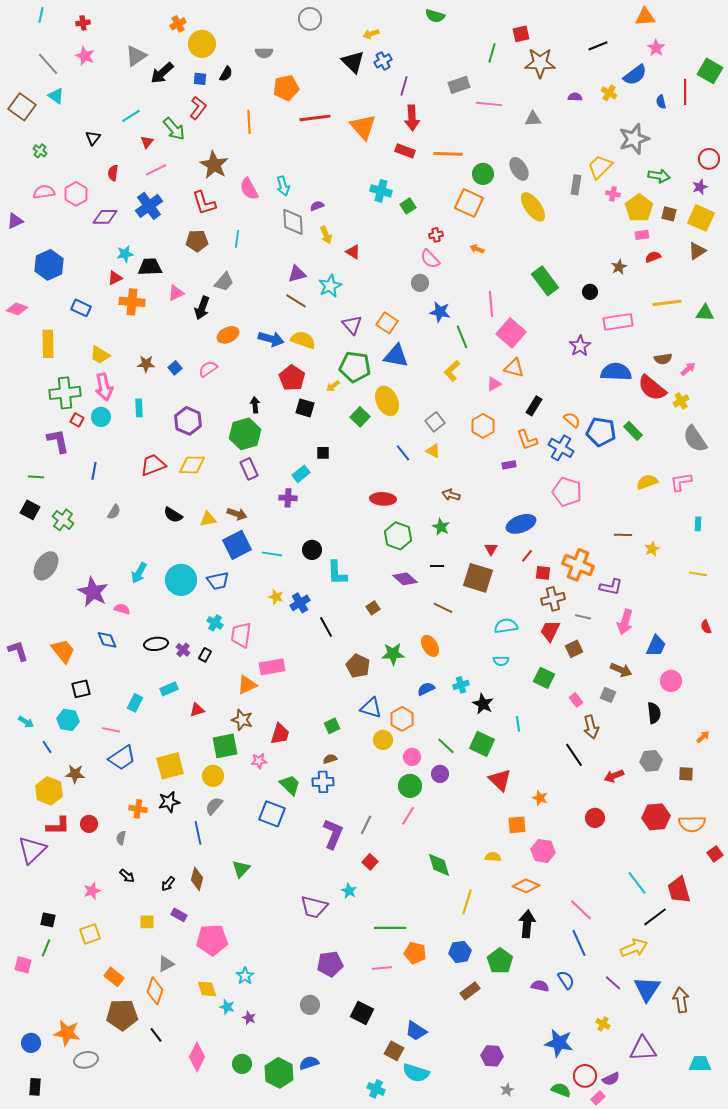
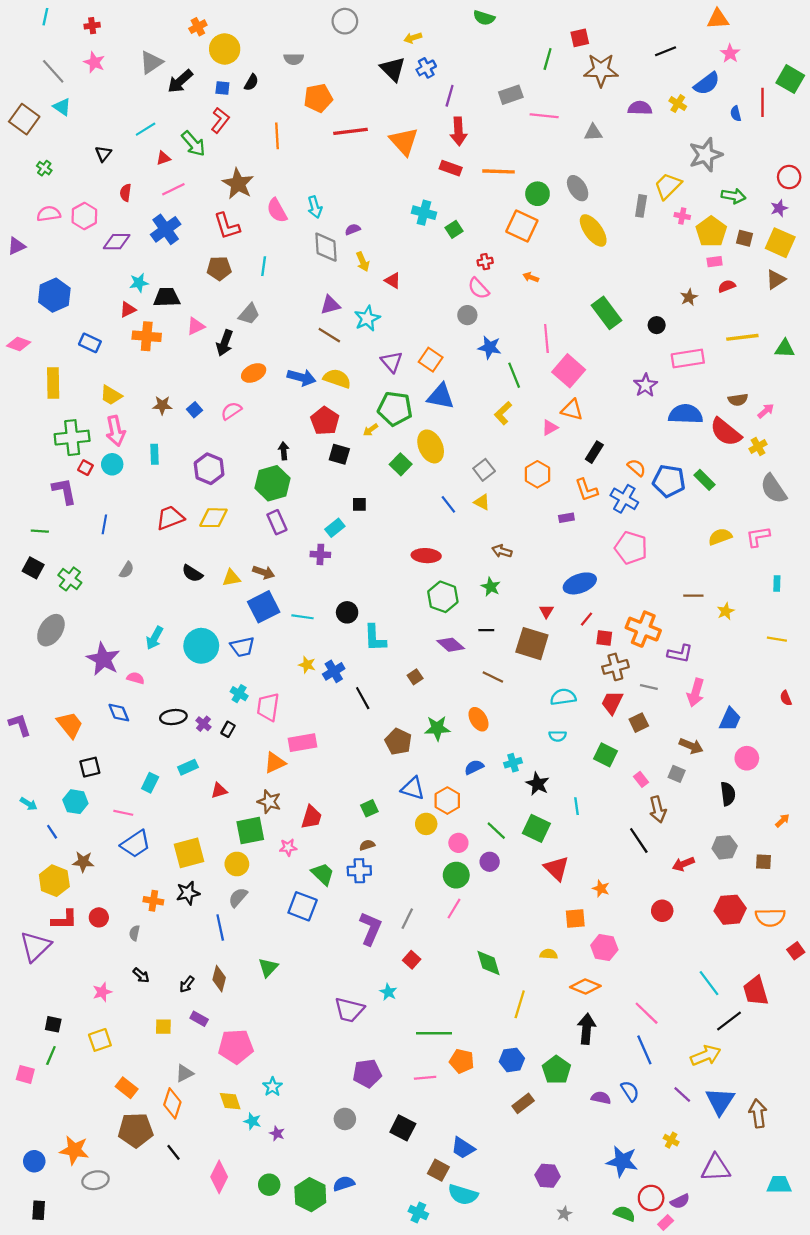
purple semicircle: (575, 97) -> (640, 108), size x1.5
red triangle: (147, 142) -> (163, 158), turned 32

